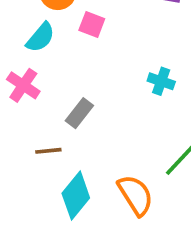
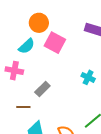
pink square: (92, 24) -> (55, 43), size x1.5
pink cross: (23, 85) -> (14, 71), turned -30

